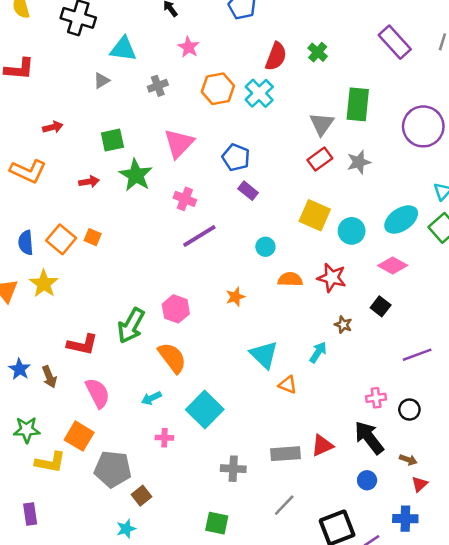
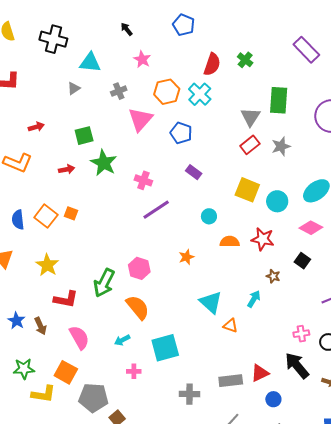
pink triangle: (179, 143) -> (140, 119), moved
blue pentagon: (236, 157) -> (181, 133), moved
yellow star: (44, 284) -> (47, 265), moved
cyan square: (205, 410) -> (165, 348), turned 32
blue circle: (367, 480) -> (273, 399), moved

